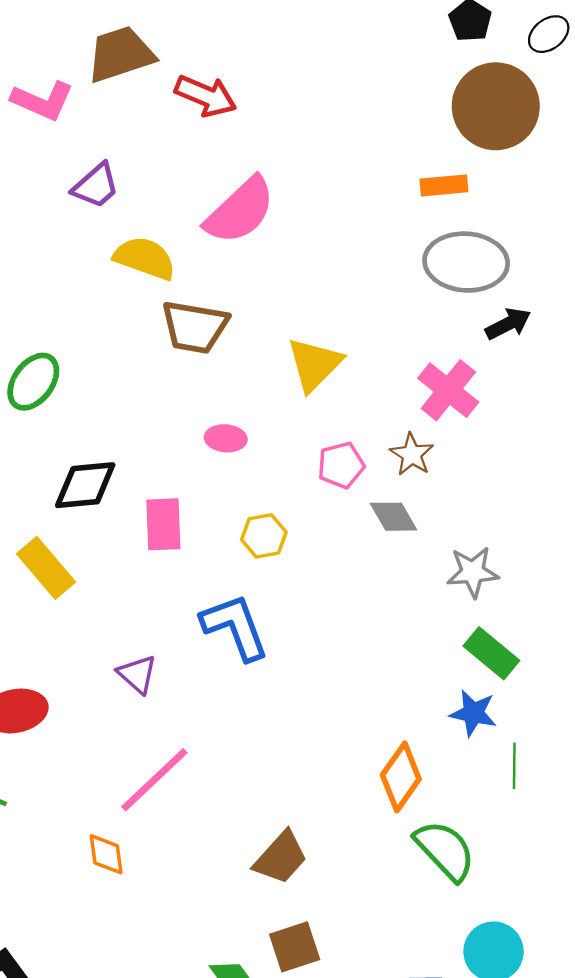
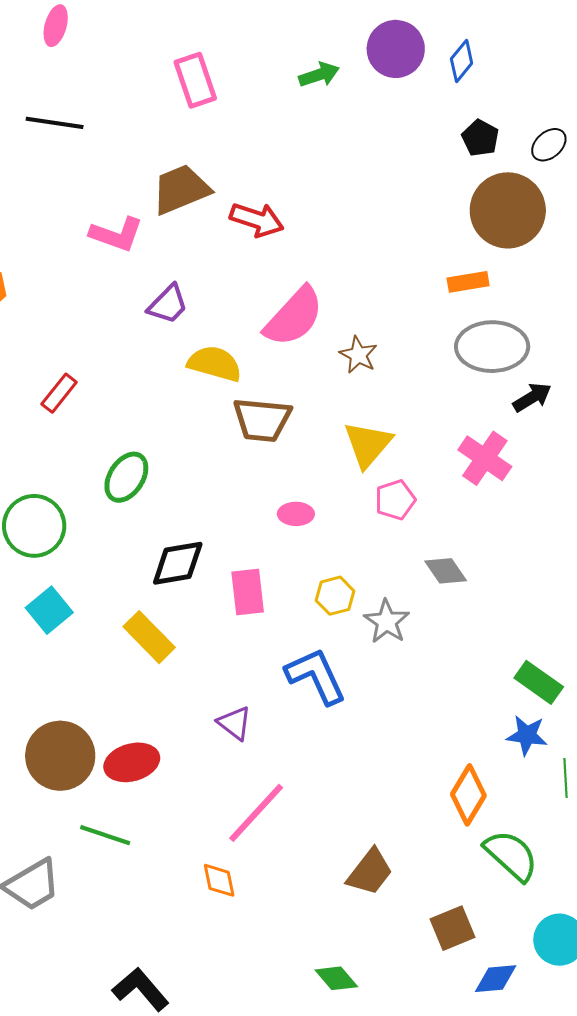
brown star: (412, 454) -> (358, 355), moved
pink pentagon: (341, 465) -> (395, 500), moved
gray star: (473, 572) -> (387, 622), moved, turned -30
brown square: (295, 947) -> (452, 928), moved

